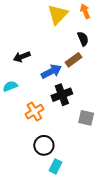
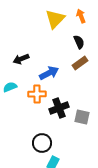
brown rectangle: (73, 60) -> (80, 63), moved
black cross: (62, 95) -> (59, 108), moved
orange cross: (34, 112) -> (37, 94), moved, turned 30

